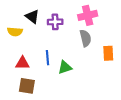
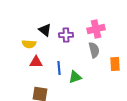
red triangle: (23, 63) -> (36, 62), moved

